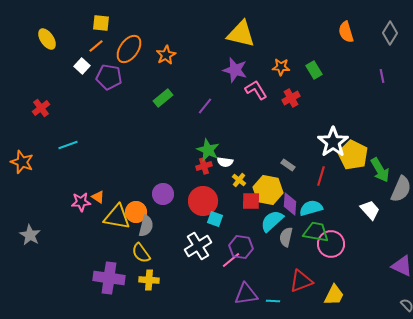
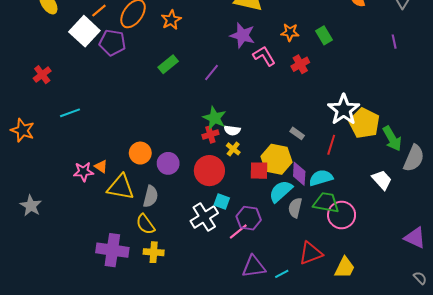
white square: (82, 66) -> (84, 31), size x1.8
yellow cross: (239, 180) -> (233, 149), moved
orange circle: (136, 212) -> (140, 153), moved
cyan square: (215, 219) -> (222, 202), moved
cyan line: (273, 301) -> (282, 274), turned -32

